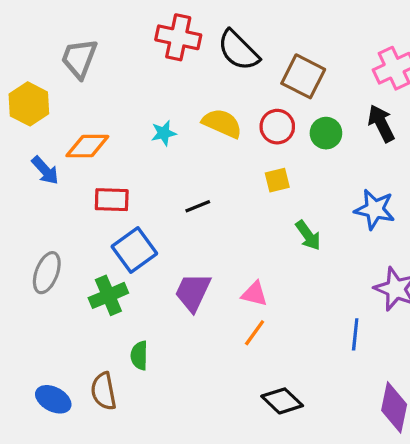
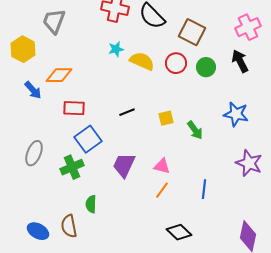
cyan star: (164, 133) -> (116, 49), moved
yellow square: (277, 180) -> (166, 118), moved
blue line: (355, 334) -> (204, 189), moved

